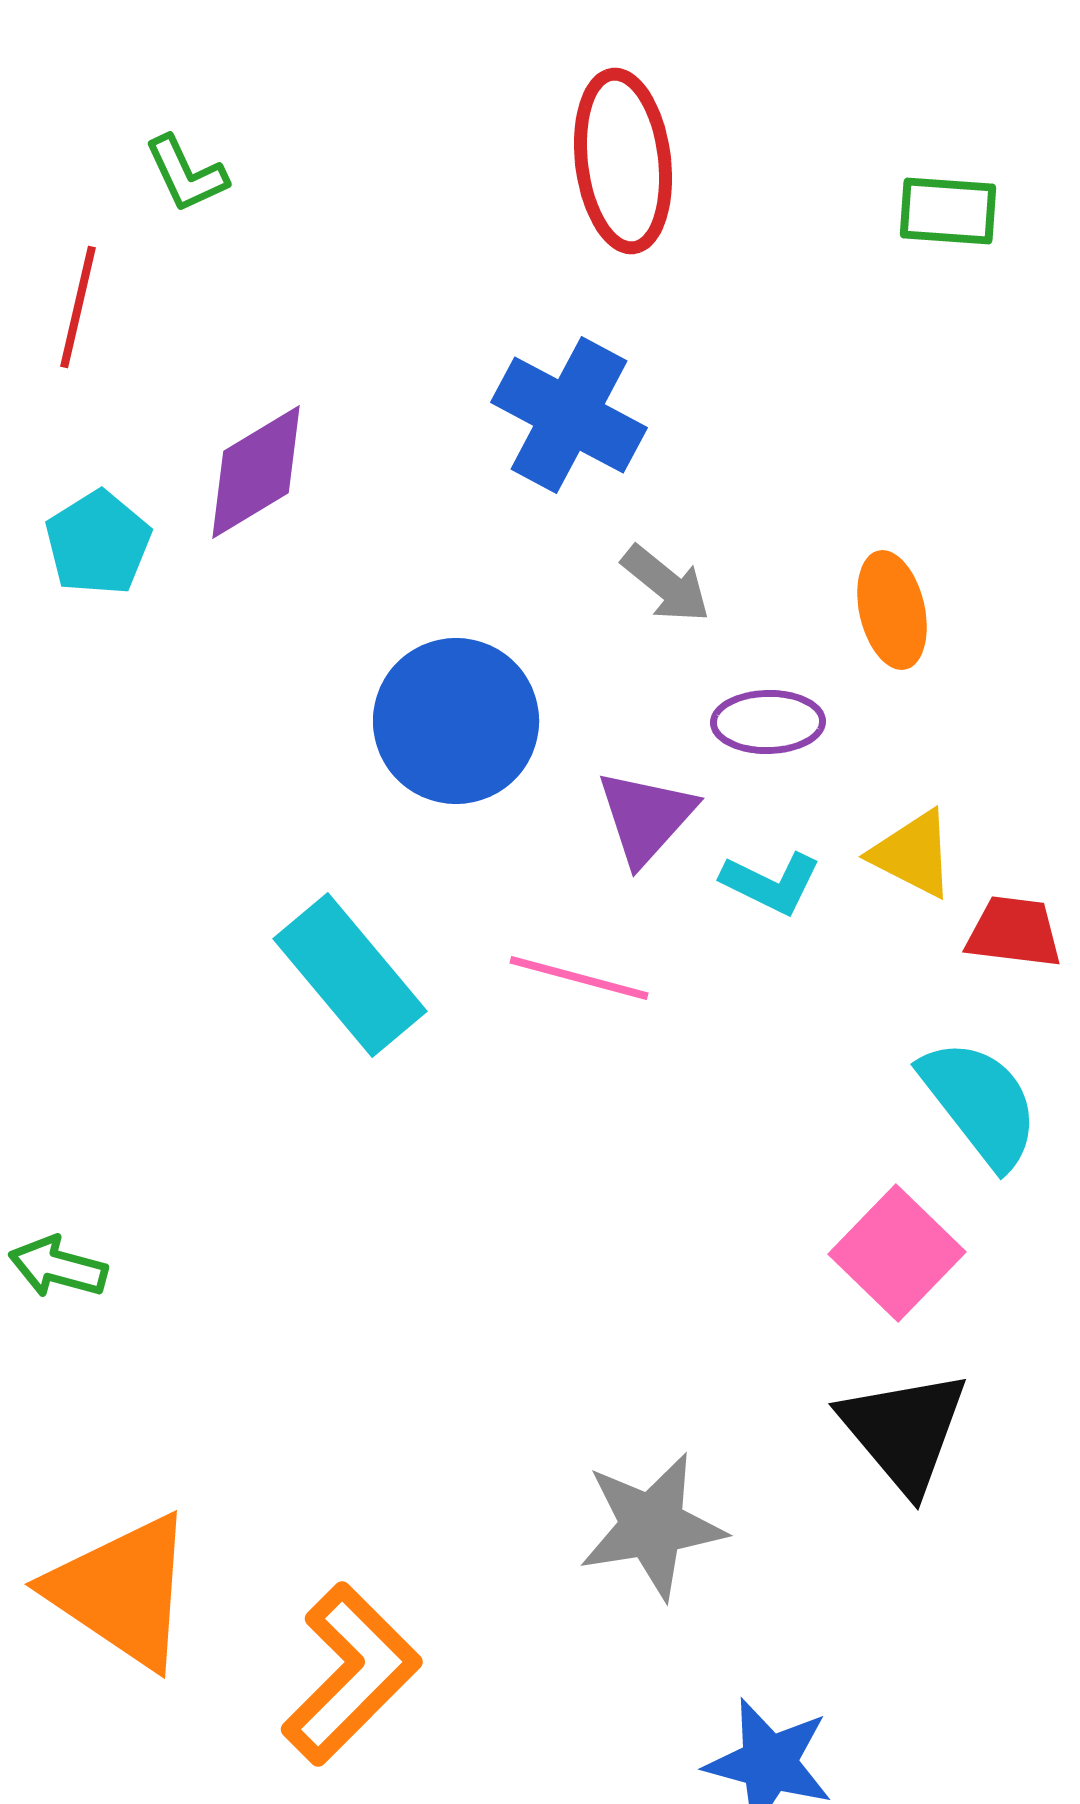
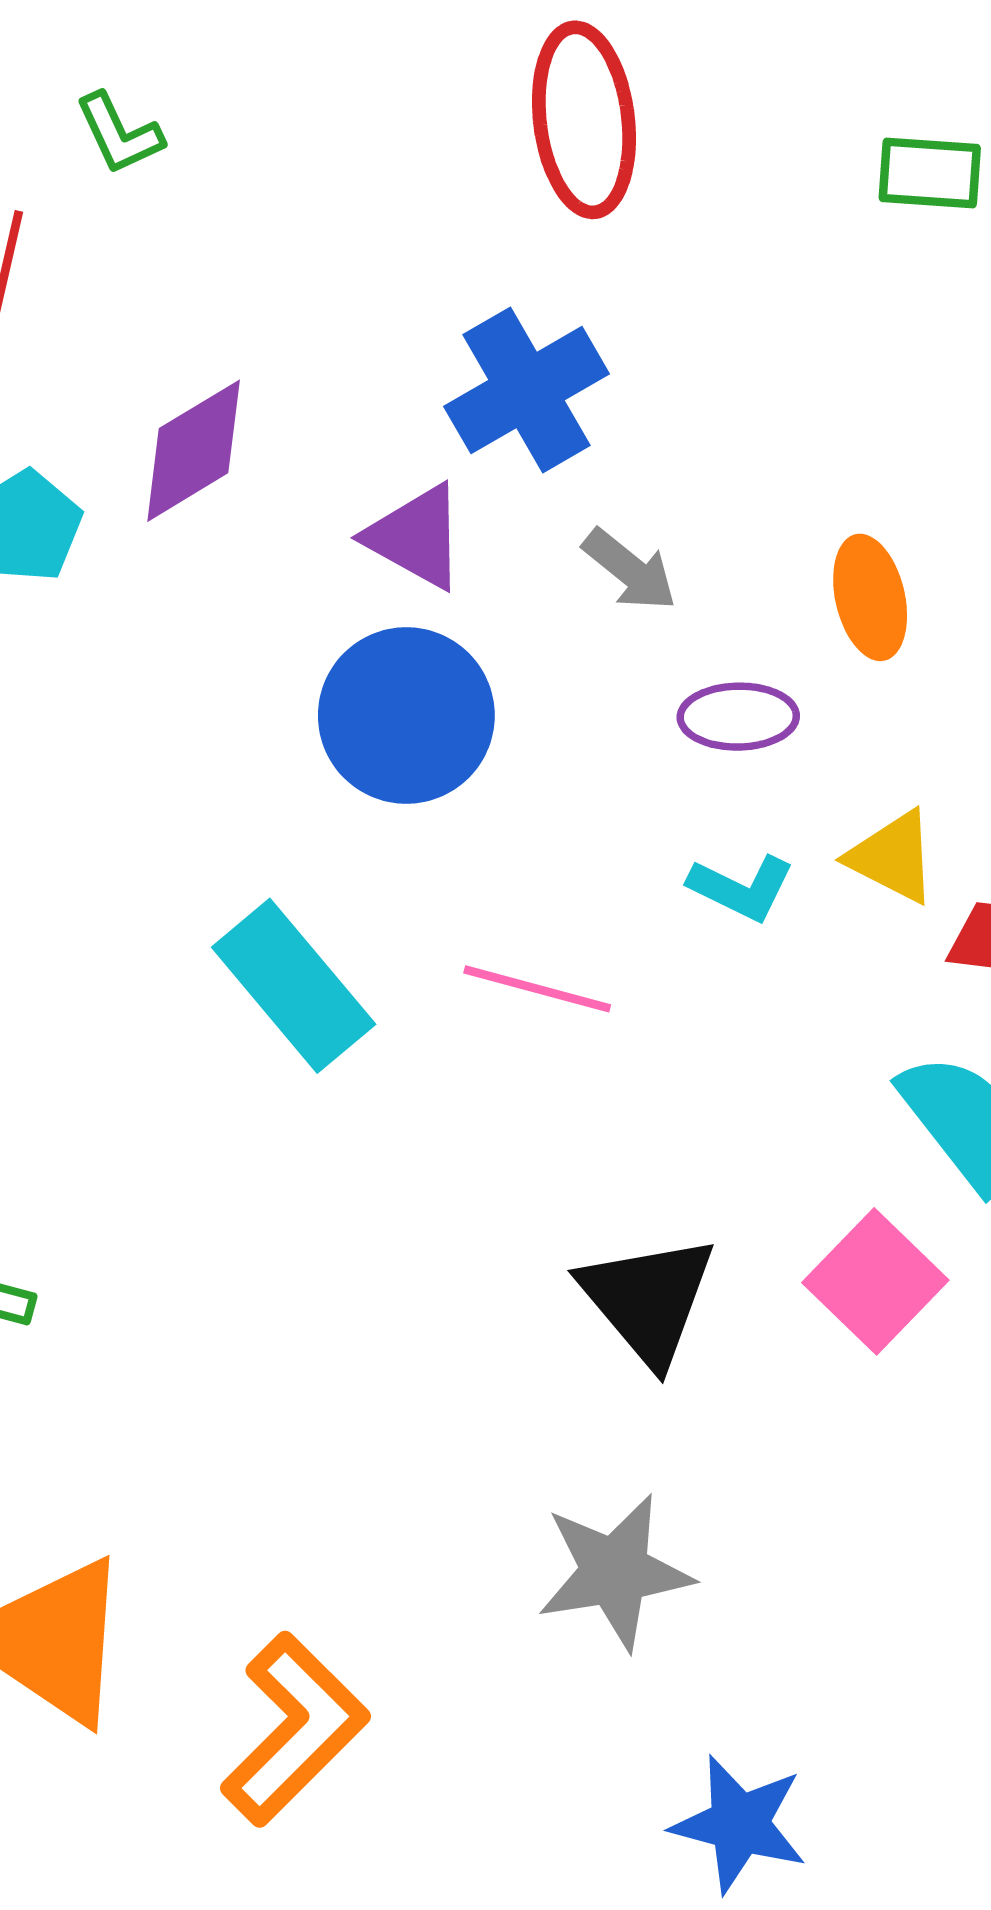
blue cross: (569, 415) -> (527, 390), turned 32
purple triangle: (646, 817) -> (416, 537), moved, turned -43
black triangle: (904, 1431) -> (648, 1299), moved

